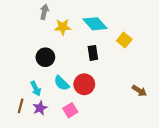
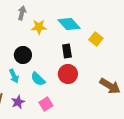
red circle: (84, 84) -> (68, 74), moved
cyan arrow: (36, 89) -> (14, 76), moved
brown arrow: (139, 91) -> (110, 86), size x1.5

